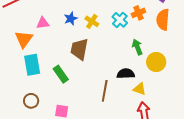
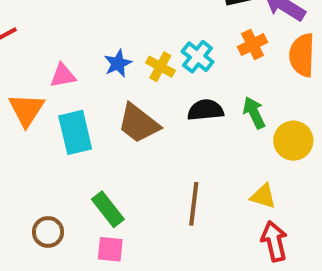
cyan cross: (120, 20) -> (198, 57), moved
brown trapezoid: (79, 49) -> (139, 123), turned -60
cyan rectangle: (32, 65) -> (75, 132), moved
green rectangle: (61, 74) -> (108, 209), moved
black semicircle: (126, 74) -> (205, 110), moved

